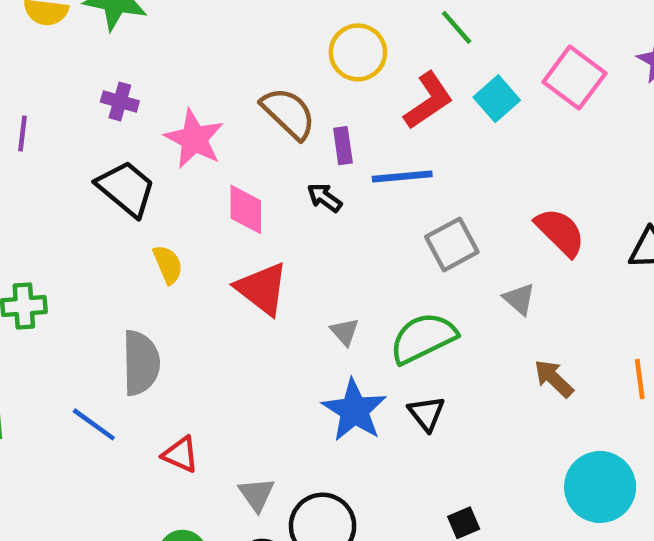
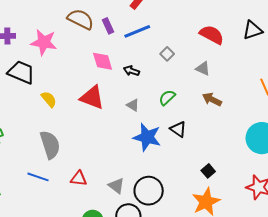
black arrow: (324, 198) -> (131, 71), moved
pink diamond: (246, 209) -> (103, 61), moved
gray square: (452, 244) -> (167, 54), size x0.6
green semicircle: (423, 338) -> (167, 98), size x0.6
brown arrow: (554, 379) -> (212, 99), moved

